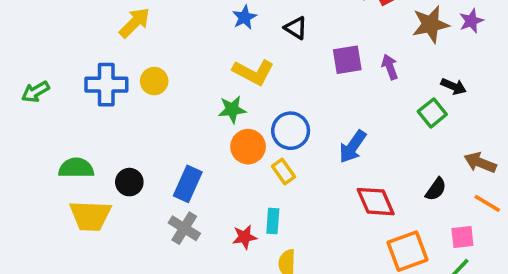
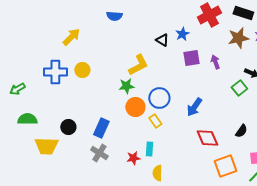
blue star: (245, 17) -> (182, 34), moved
yellow L-shape: (253, 72) -> (138, 65), turned -55
green arrow: (35, 92) -> (17, 89), moved
green semicircle: (76, 168) -> (27, 119), moved

